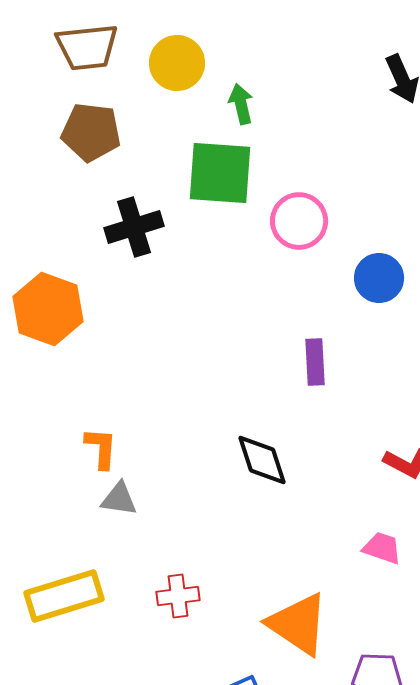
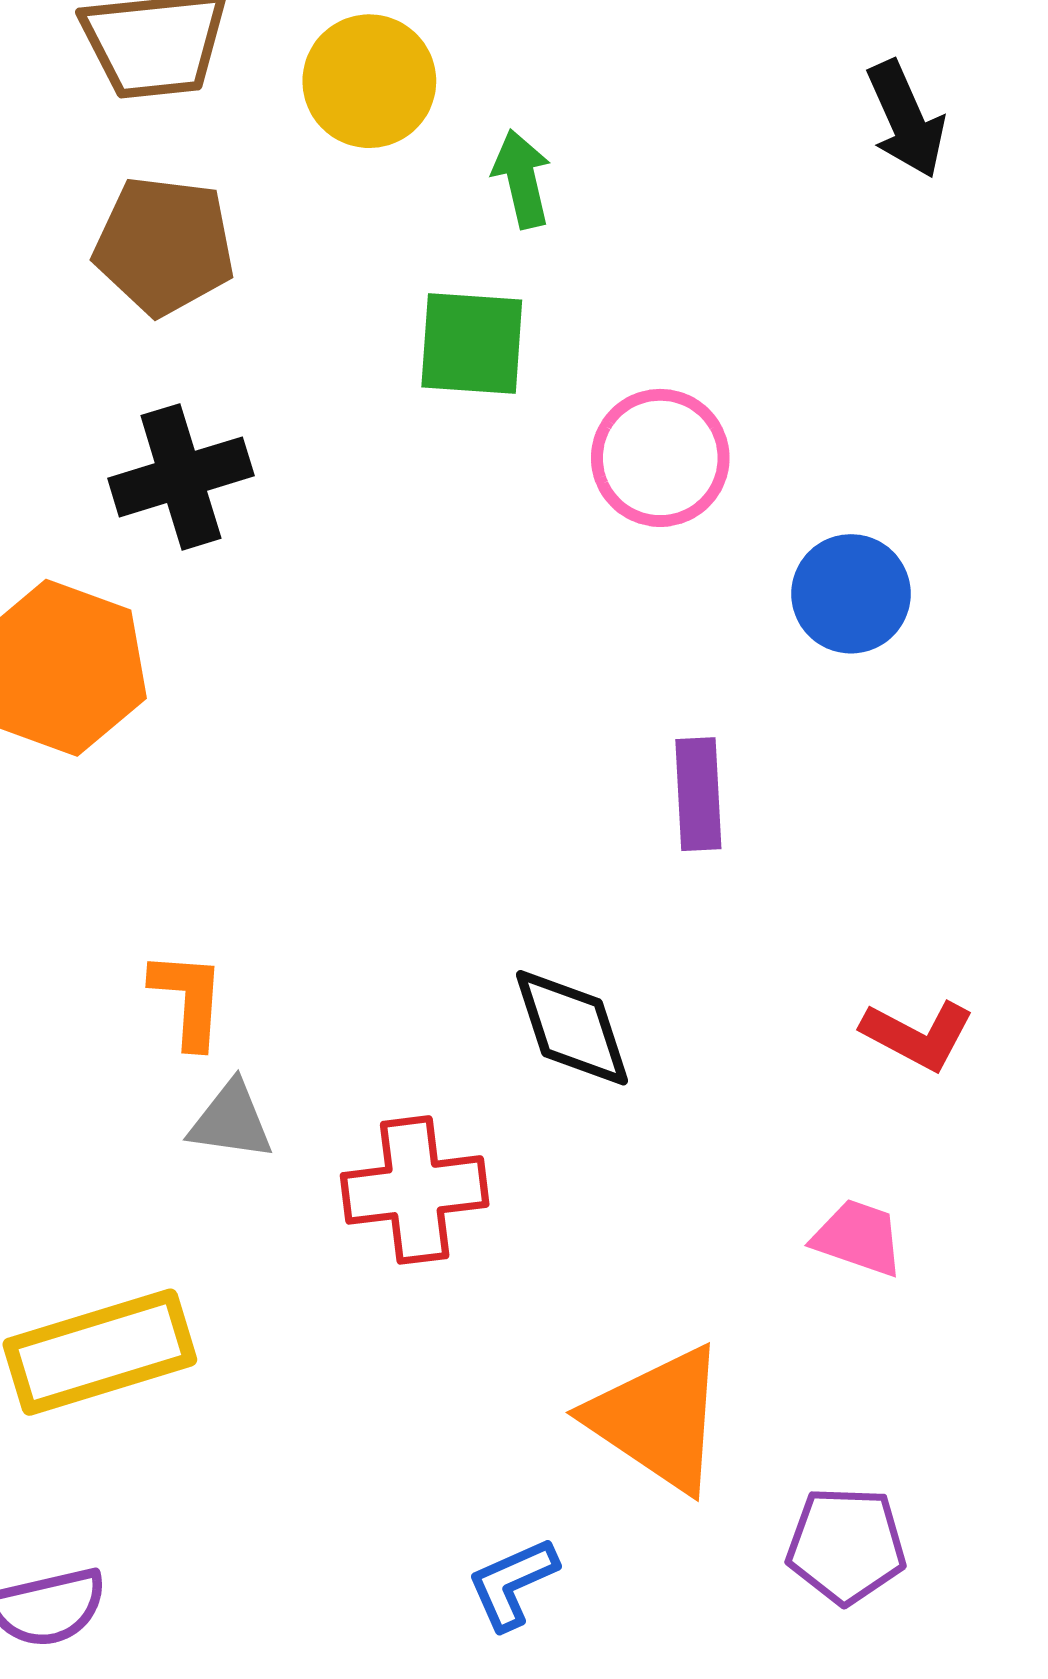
green square: (220, 173) -> (472, 343), size x0.7
black cross: (134, 227) -> (181, 477), moved
red cross: (178, 596) -> (415, 1190), moved, size x1.4

